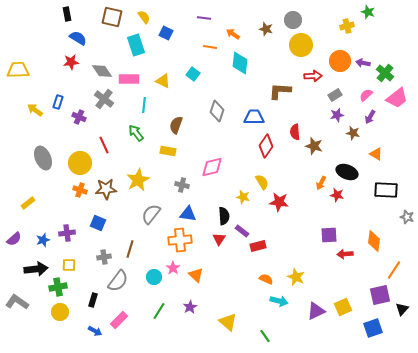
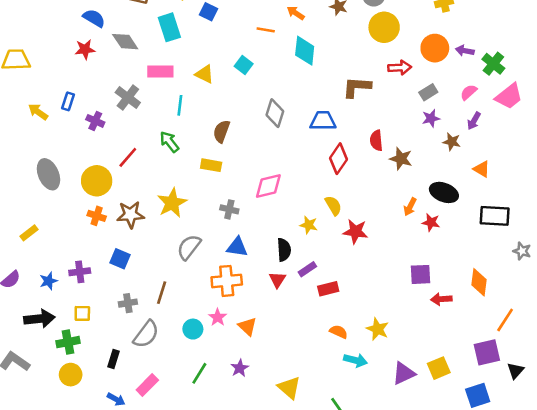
gray diamond: (102, 71) -> (125, 42), moved
red line: (104, 145) -> (128, 157), turned 66
purple rectangle: (242, 231) -> (307, 269), turned -72

